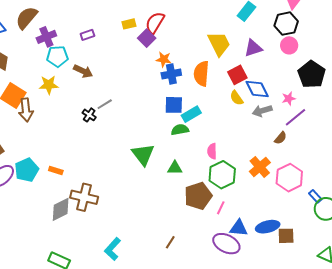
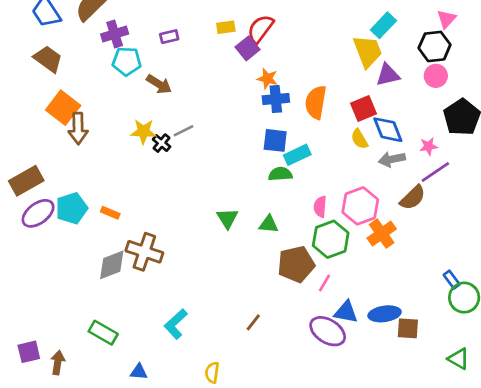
yellow trapezoid: (219, 44) -> (368, 51), moved
yellow star: (49, 85) -> (143, 132), moved
brown semicircle: (280, 138) -> (413, 198), size x1.5
green triangle: (143, 154) -> (227, 218), moved, size x0.7
pink hexagon: (289, 178) -> (360, 206), moved

